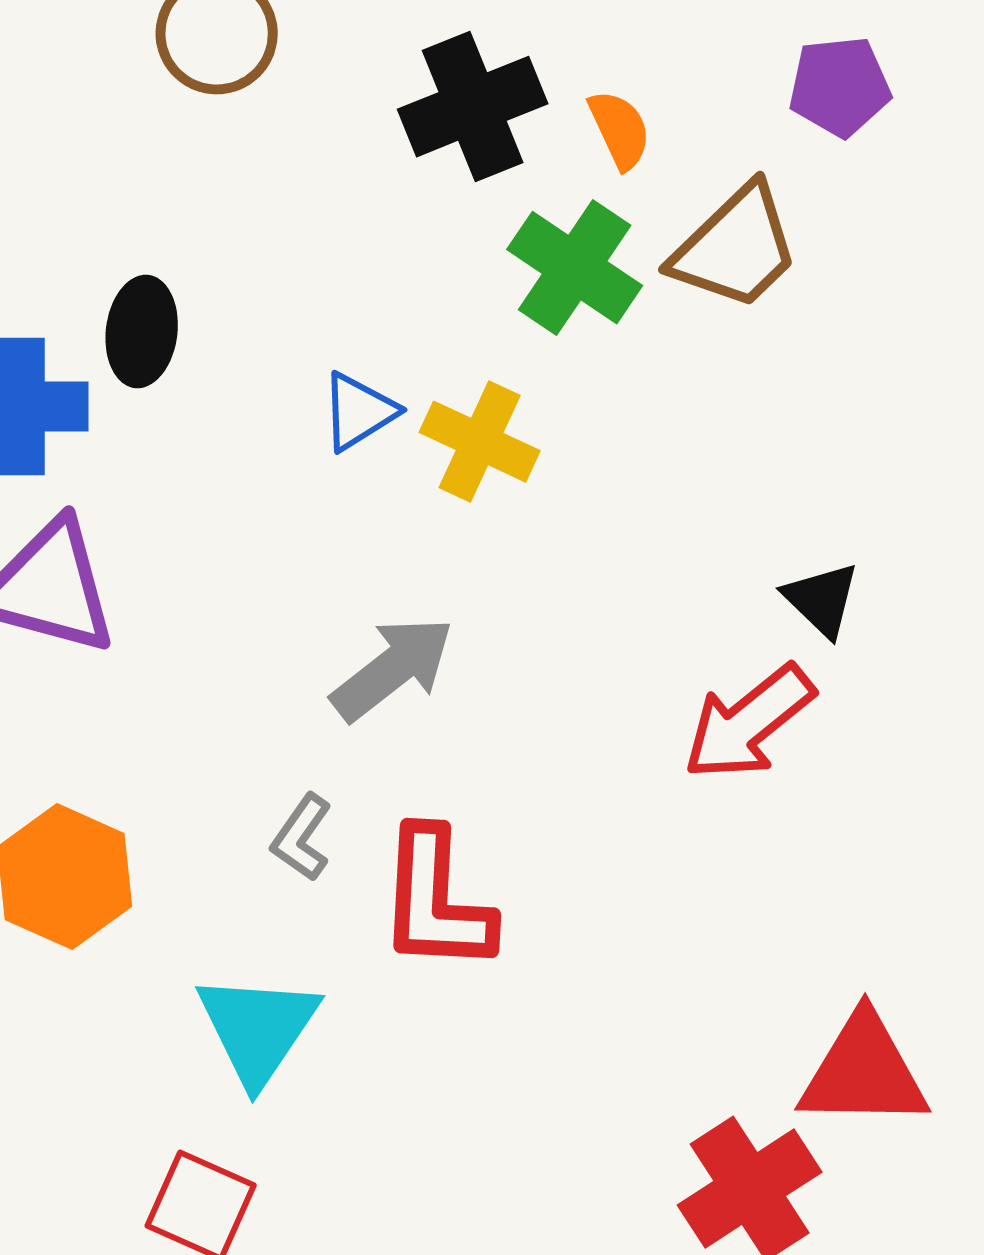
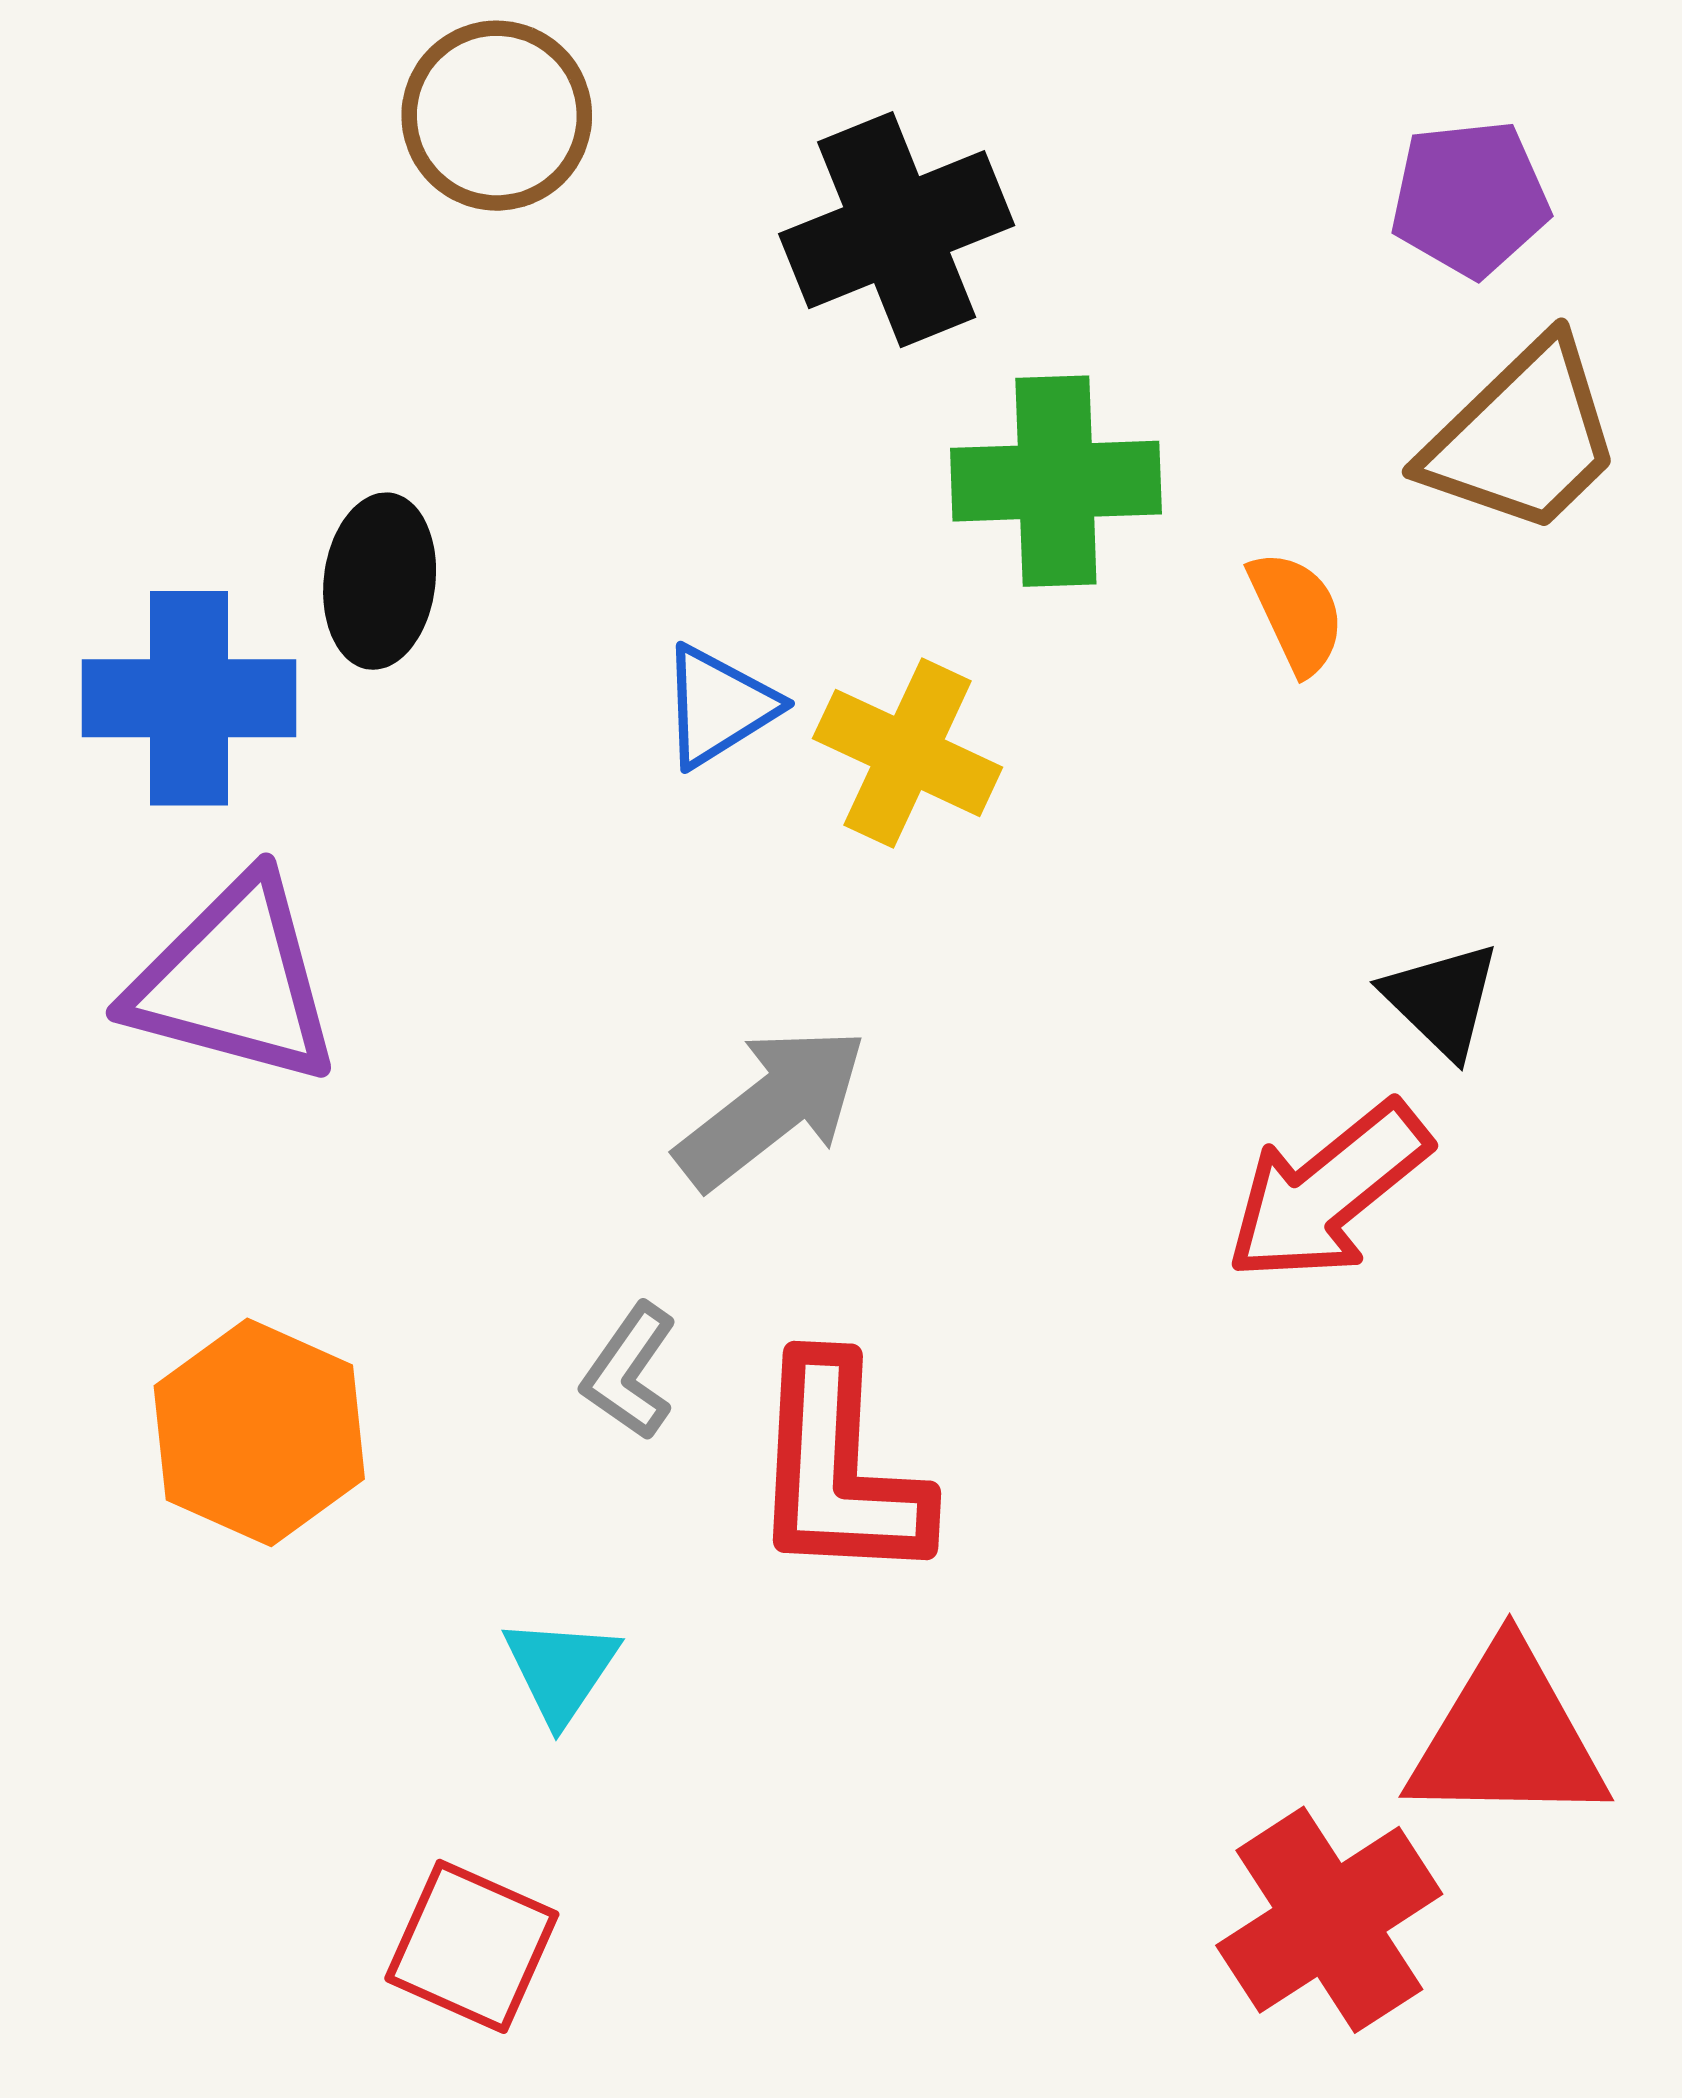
orange semicircle: (620, 130) -> (1297, 612), moved
brown trapezoid: (736, 248) -> (1523, 437), moved
green cross: (575, 268) -> (1056, 481), turned -36
cyan triangle: (258, 1029) -> (561, 1670), size x0.6

